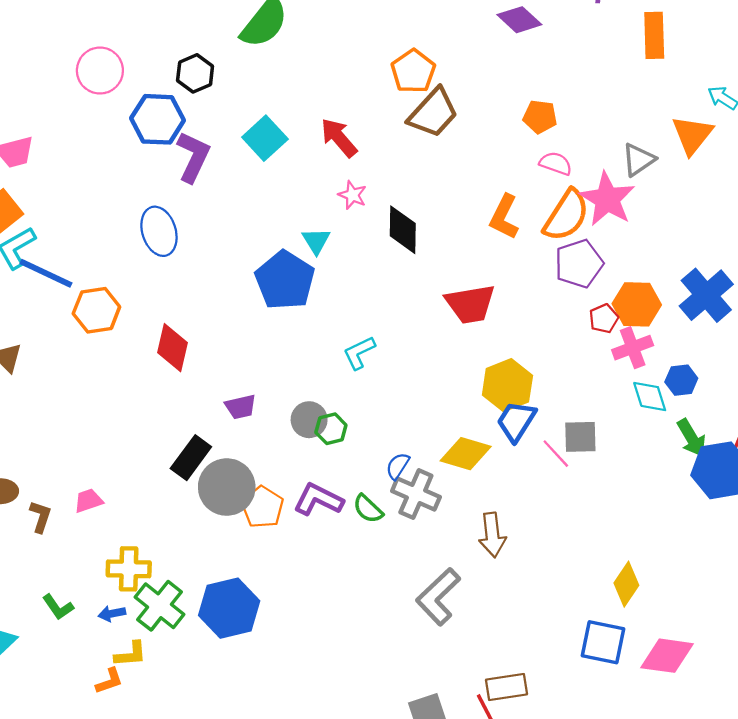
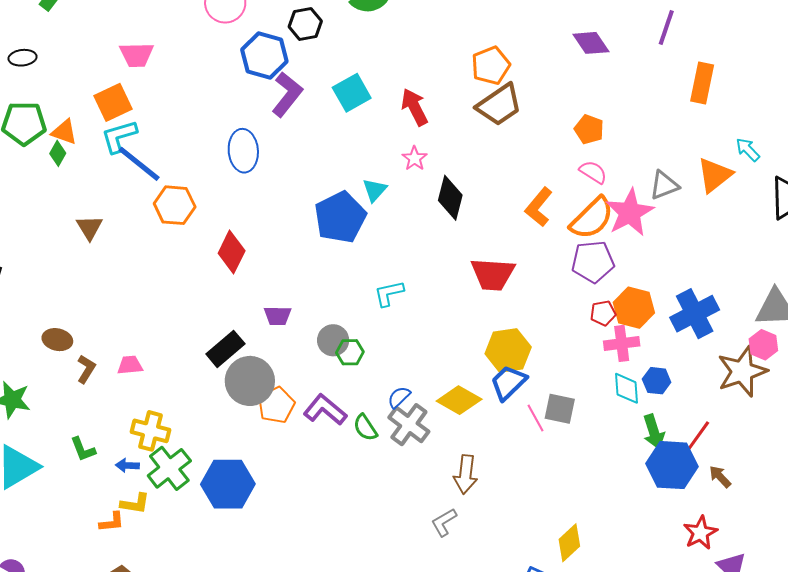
gray L-shape: (438, 597) -> (444, 522), moved, size x0.6

